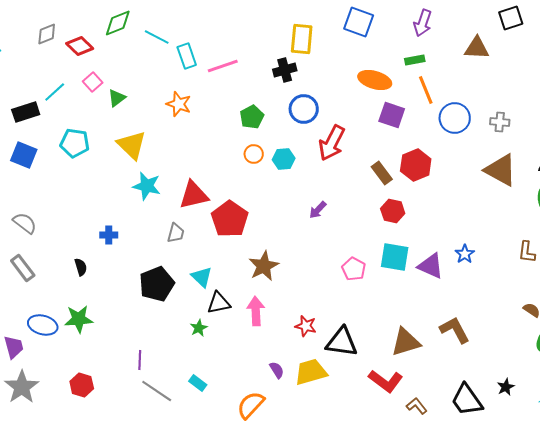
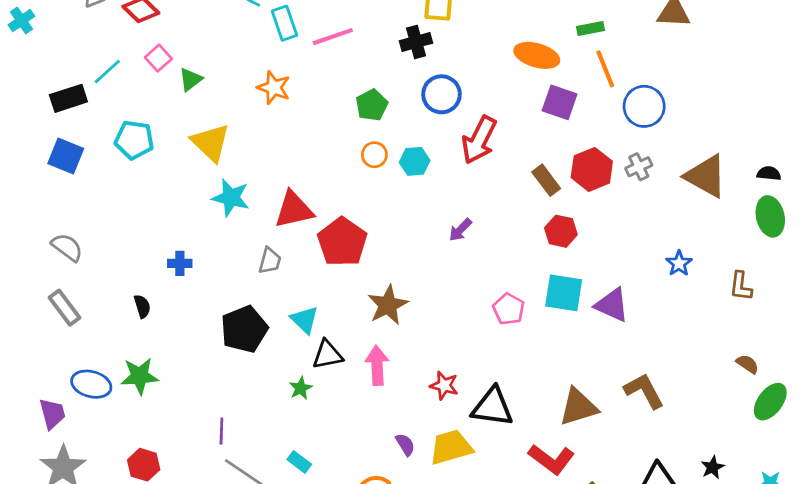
gray cross: (500, 122) -> (639, 167), moved, turned -30
blue star: (465, 254) -> (679, 263), moved

